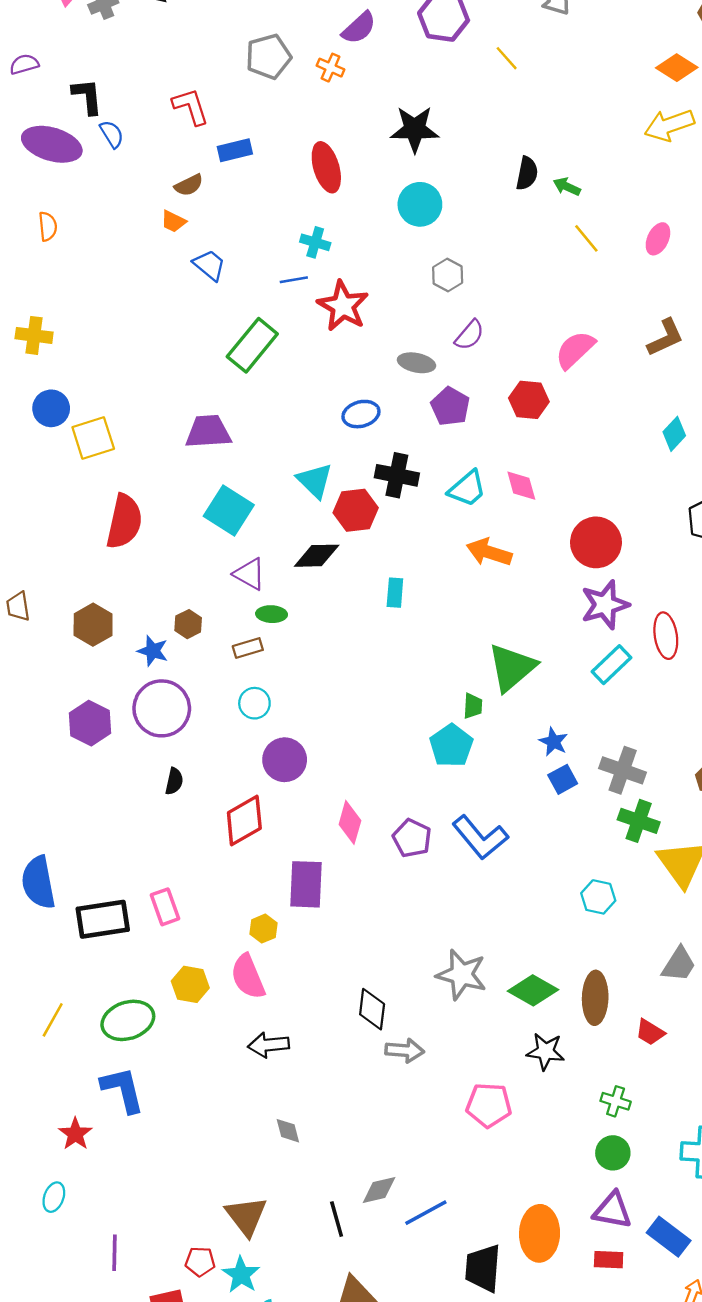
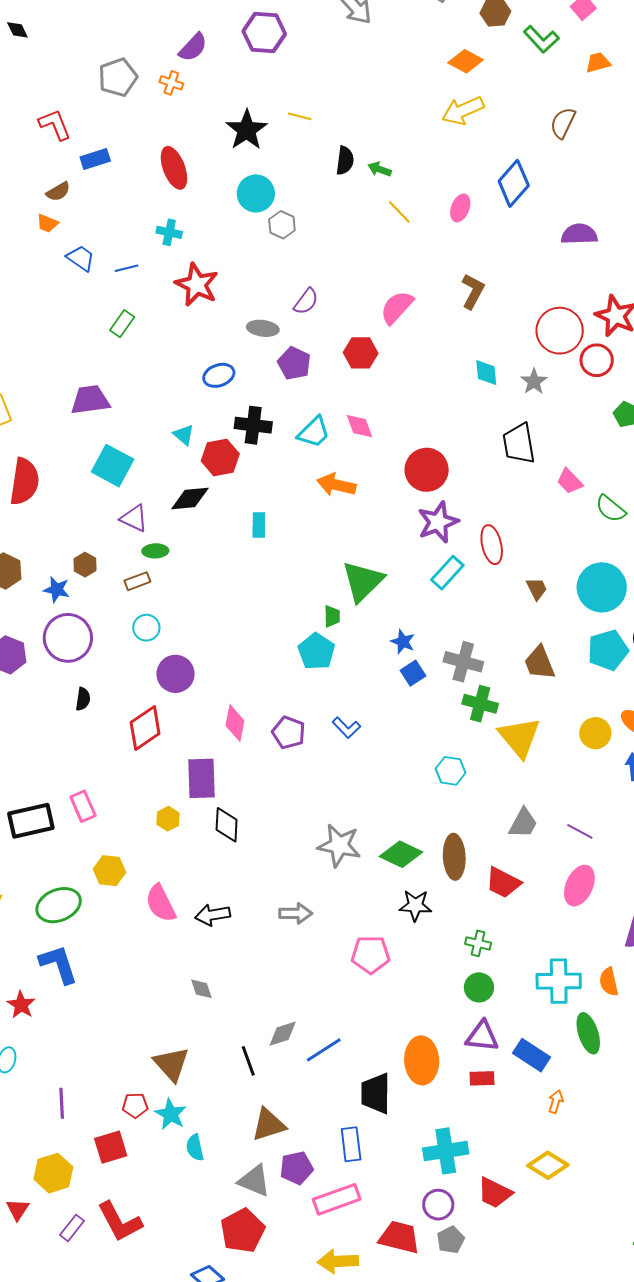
yellow line: (507, 58) -> (300, 116), moved, turned -30
black star: (415, 129) -> (247, 130), turned -30
gray hexagon: (448, 275) -> (282, 225), moved
blue line: (294, 280) -> (127, 268), moved
brown L-shape: (665, 338) -> (473, 291), turned -33
green rectangle: (252, 345) -> (122, 324), size x0.6
cyan diamond: (674, 434) -> (486, 373), turned -44
cyan triangle: (315, 481) -> (184, 435), size x0.7
blue L-shape: (480, 837) -> (346, 728), size x0.6
pink semicircle: (248, 977) -> (161, 903), moved
black diamond: (372, 1009) -> (227, 825), moved
red trapezoid: (650, 1032) -> (503, 883), size x1.4
black arrow: (269, 1045) -> (213, 915), moved

